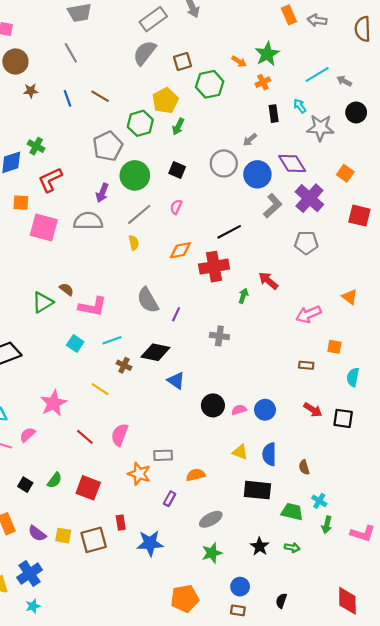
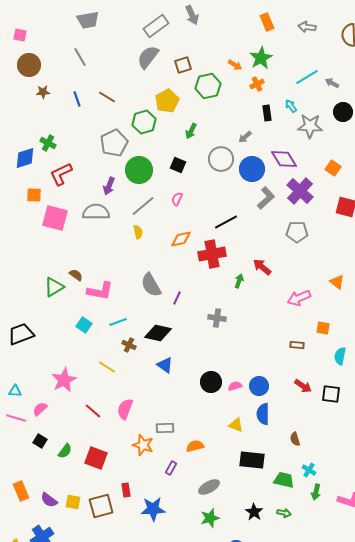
orange rectangle: (289, 15) -> (267, 22), moved
green arrow: (178, 127) -> (191, 131), moved
blue triangle: (176, 380) -> (165, 365), moved
blue semicircle: (269, 454) -> (263, 414), moved
black square: (25, 485) -> (40, 441), moved

